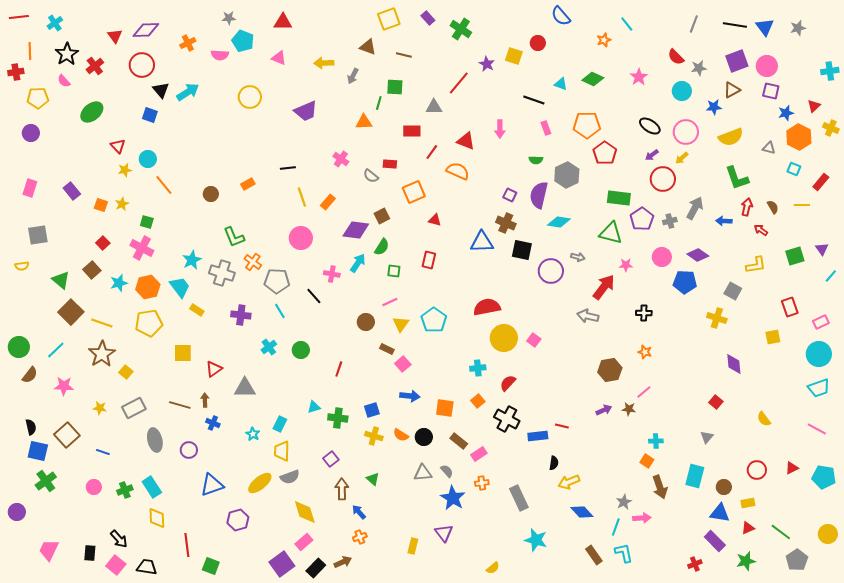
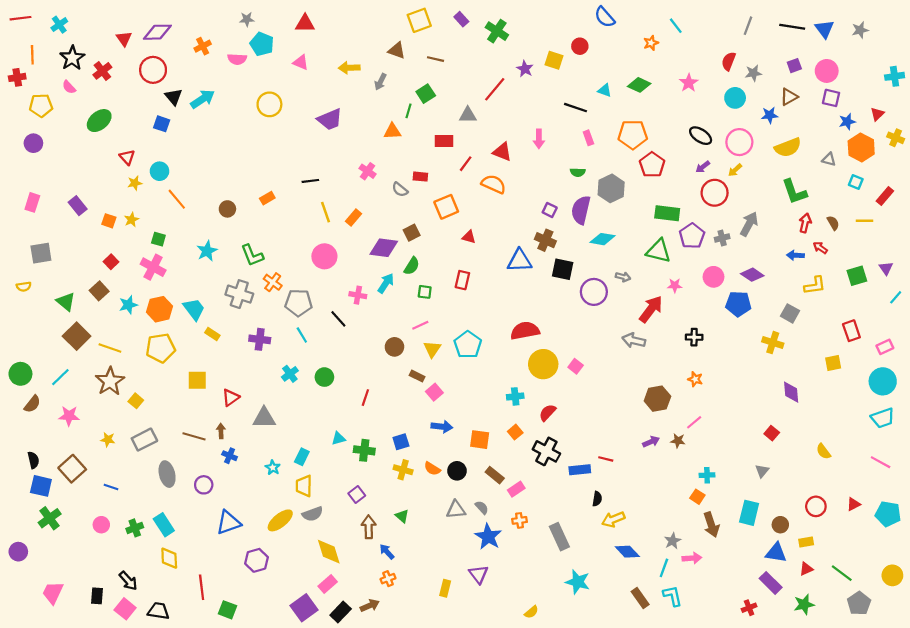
red semicircle: (676, 57) -> (729, 61), turned 66
purple square: (737, 61) -> (794, 66), size x0.6
green square: (395, 87) -> (426, 94), turned -36
blue arrow: (724, 221) -> (795, 255), moved
cyan star: (192, 260) -> (207, 251), moved

